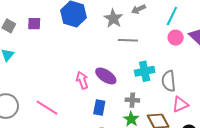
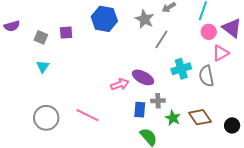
gray line: (128, 40) -> (161, 39), turned -54
pink arrow: (82, 80) -> (120, 84), turned 96
gray cross: (132, 100) -> (158, 101), moved
pink triangle: (180, 104) -> (221, 53), moved

